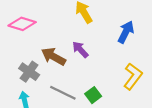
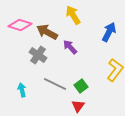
brown arrow: (54, 57) -> (47, 32), moved
gray cross: (29, 72) -> (38, 55), moved

